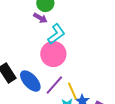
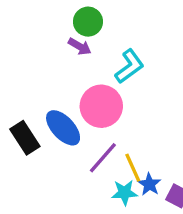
cyan L-shape: (56, 34) -> (129, 66), moved
blue ellipse: (30, 81) -> (63, 128), moved

